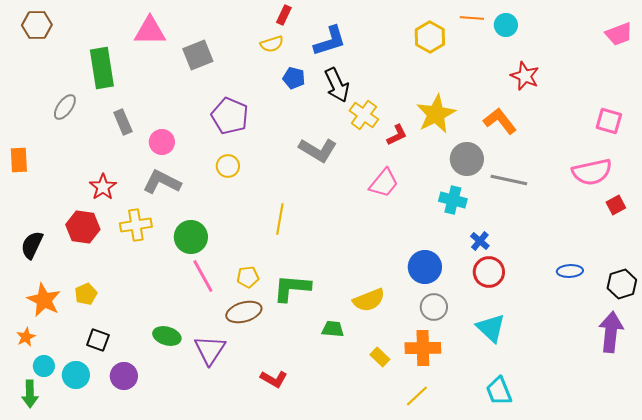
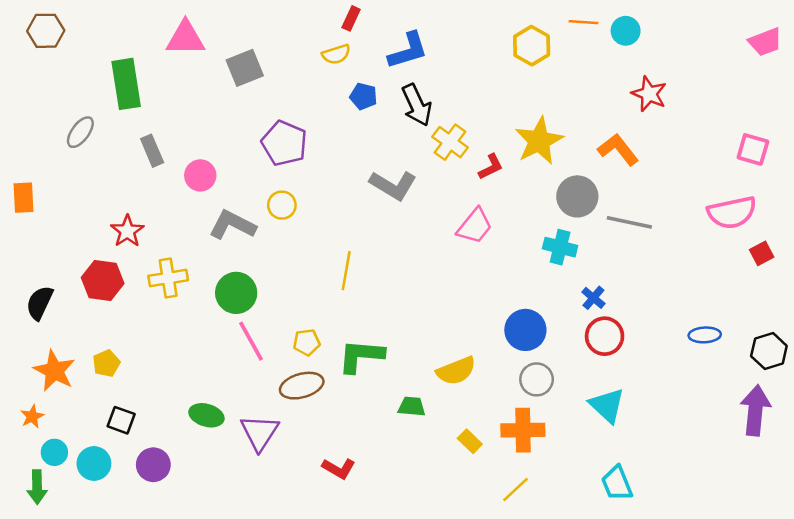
gray L-shape: (162, 182) -> (232, 225), moved

